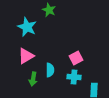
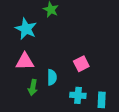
pink triangle: (26, 56) -> (25, 61), turned 30
cyan cross: (74, 77) -> (78, 95), moved

